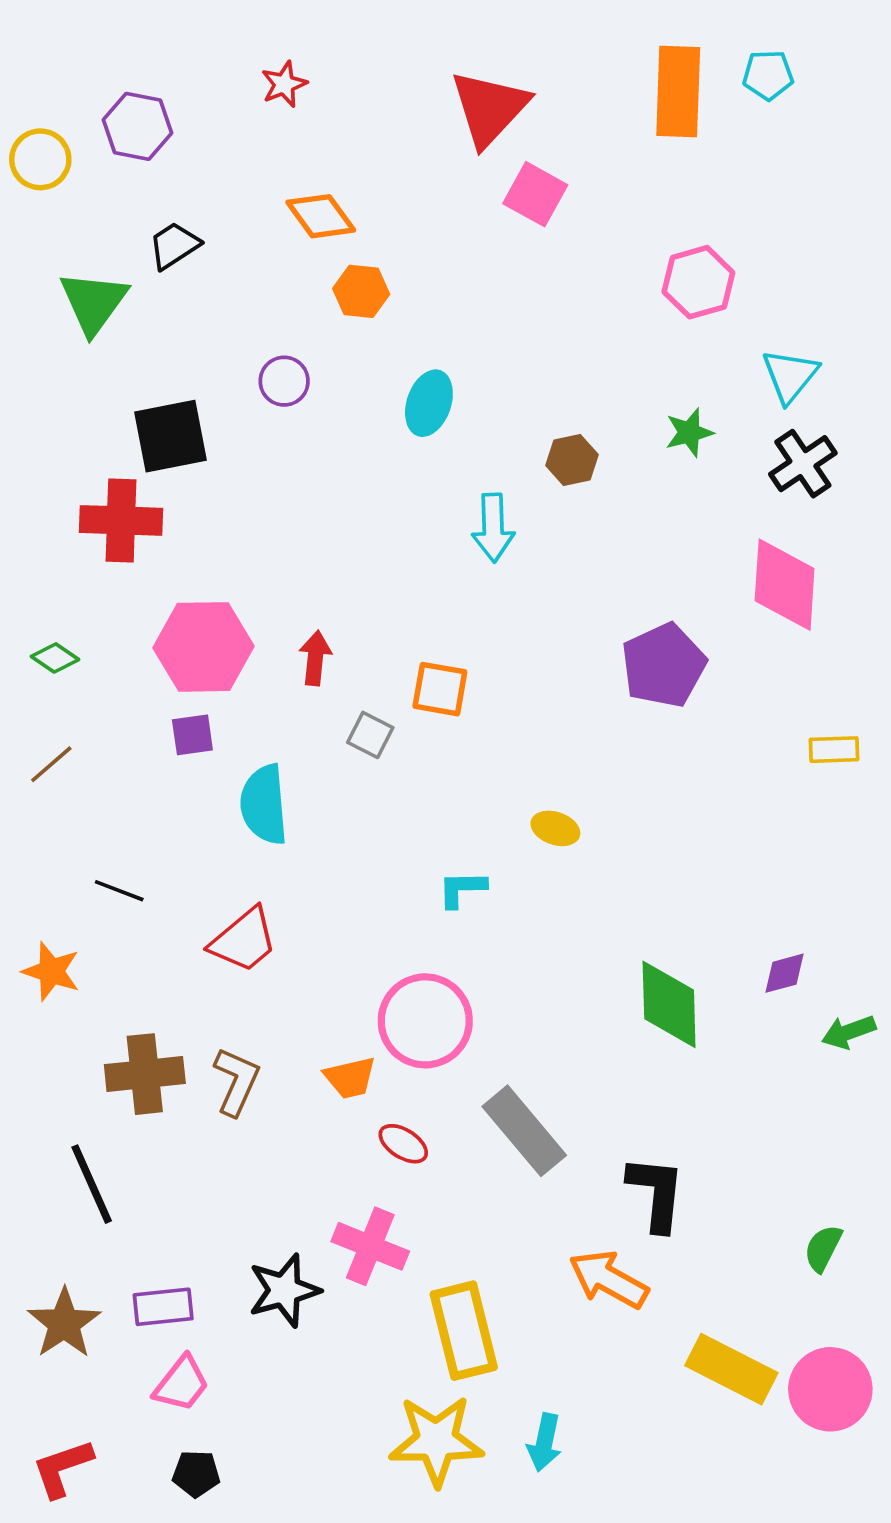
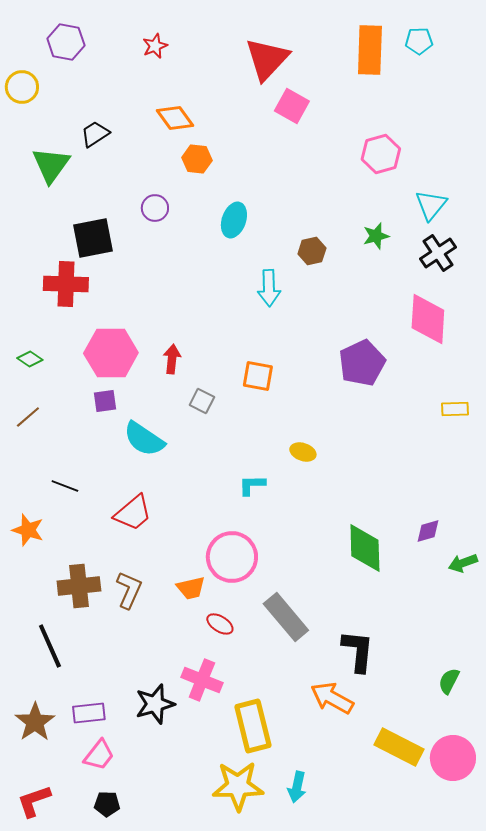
purple hexagon: (137, 126) -> (66, 42), moved
orange square: (440, 689) -> (258, 376), moved
cyan semicircle: (264, 805) -> (144, 439), turned -51

